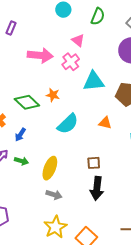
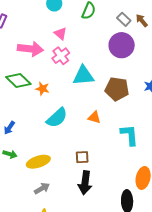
pink triangle: (78, 40) -> (61, 33), moved
green diamond: (27, 102) -> (18, 81), moved
yellow ellipse: (50, 168) -> (38, 162), turned 50
gray arrow: (54, 195) -> (42, 188), turned -49

